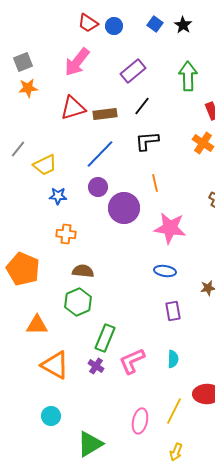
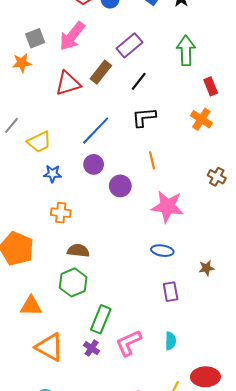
gray square: (23, 62) -> (35, 38), moved
brown rectangle: (105, 114) -> (101, 72), moved, turned -45
purple circle: (124, 208) -> (120, 186), size x0.7

